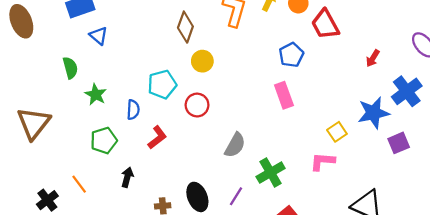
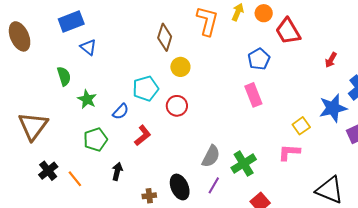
blue semicircle: (133, 110) -> (121, 112), turned 42
gray semicircle: (235, 145) -> (211, 156), moved
black cross: (47, 200) -> (48, 171), moved

